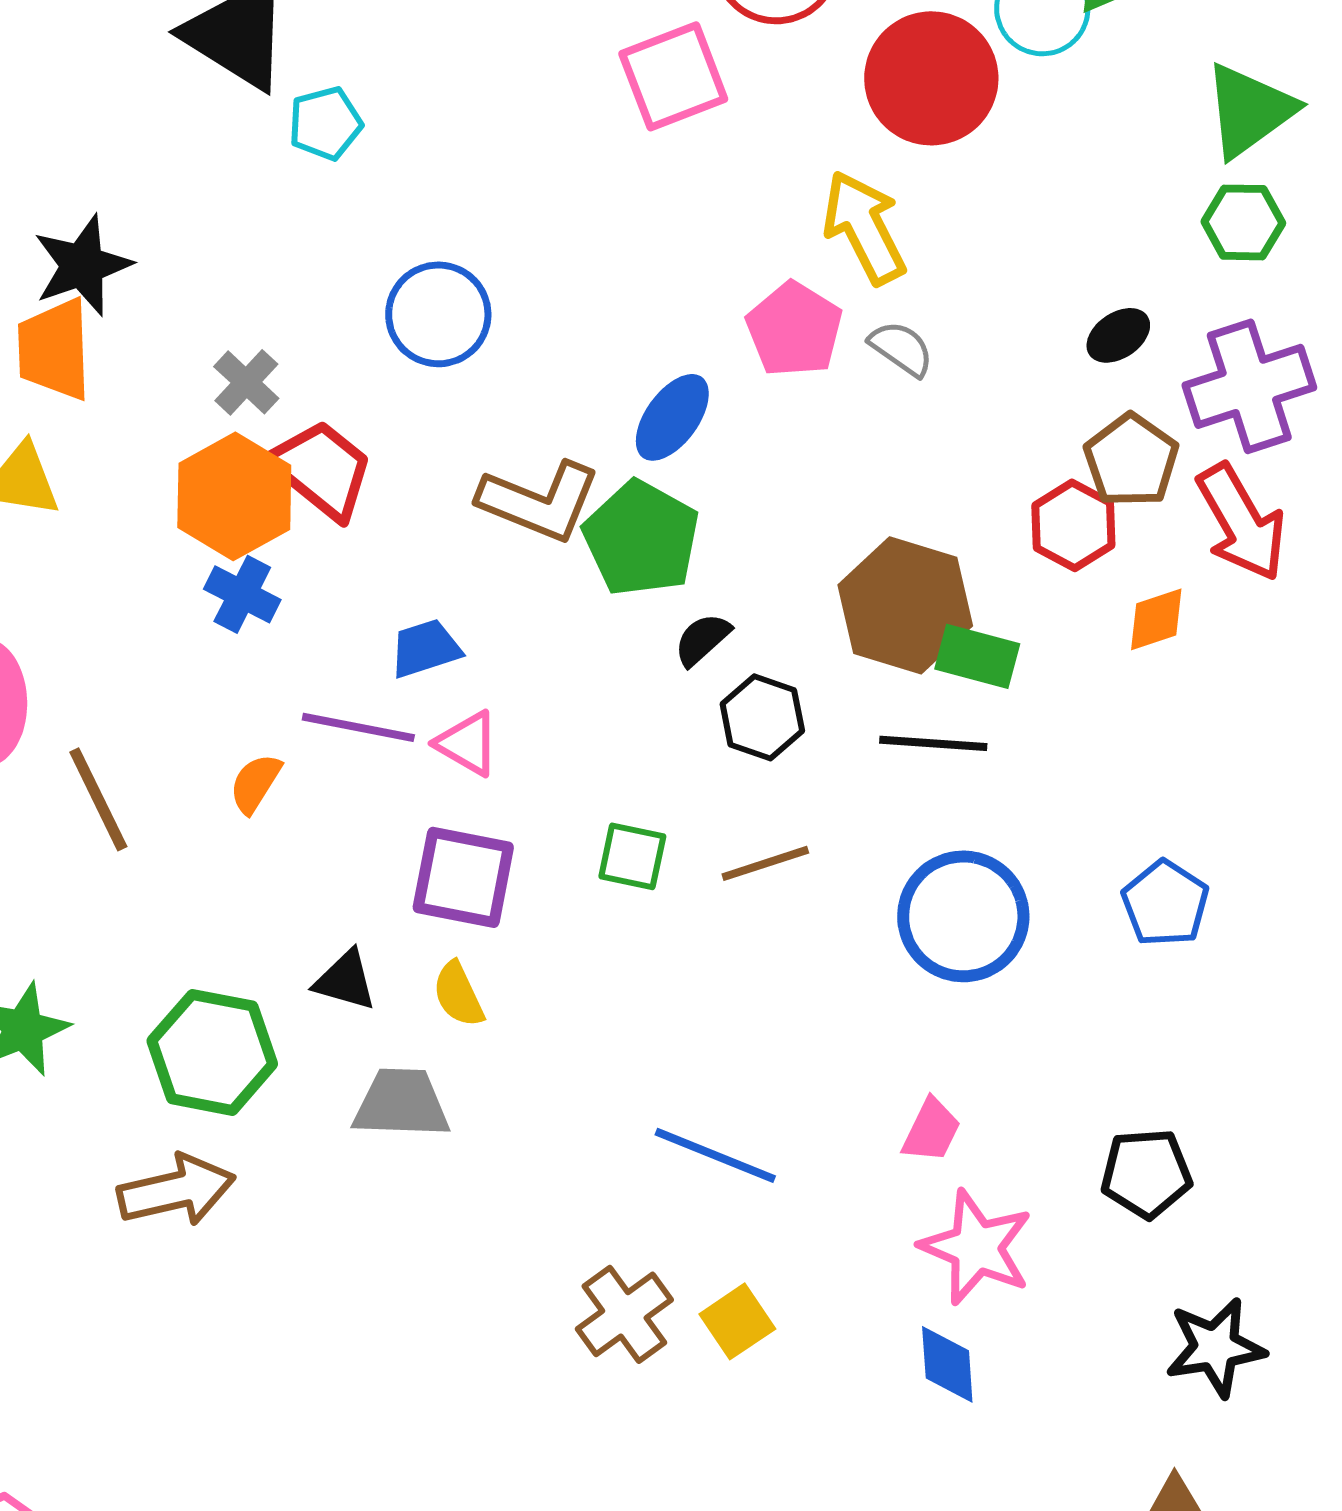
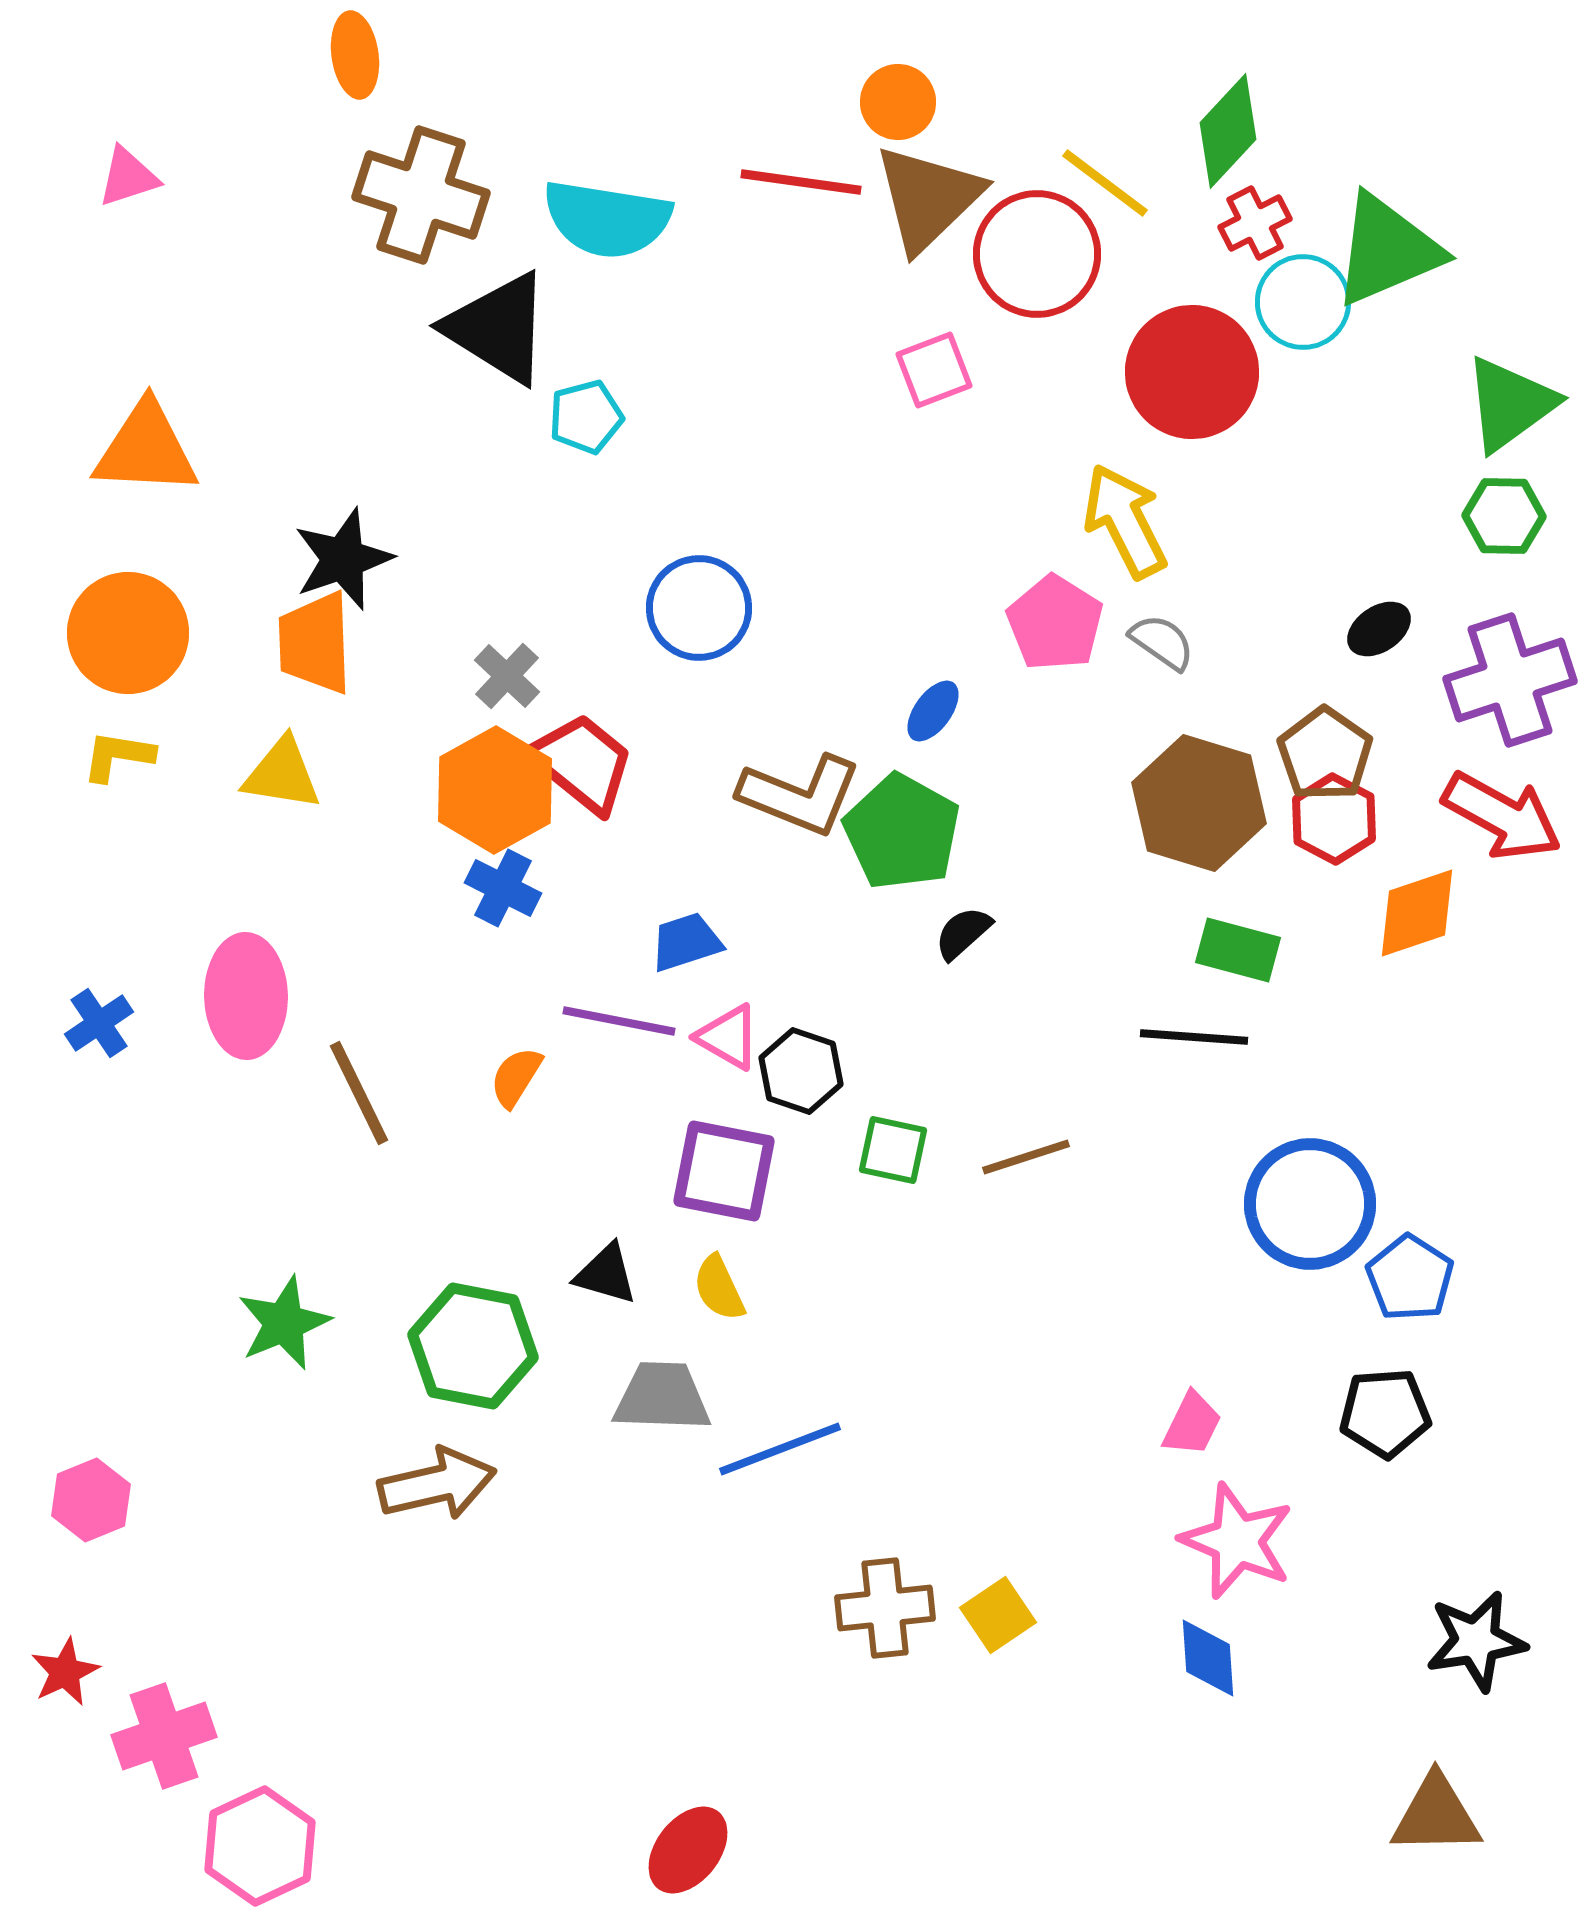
pink square: (673, 76) -> (934, 370), size x0.7
blue ellipse: (672, 417) -> (933, 711), size x0.7
brown pentagon: (1131, 460) -> (1325, 754), moved
red arrow: (1241, 522) -> (1502, 816), turned -31
brown hexagon: (905, 605) -> (1199, 803), moved
orange diamond: (1156, 619) -> (1417, 913), size x1.4
black hexagon: (762, 717) -> (801, 1071), moved
blue pentagon: (1165, 903) -> (1410, 1278), moved
blue circle: (963, 916) -> (1310, 1204), moved
blue line: (715, 1155) -> (780, 1449), moved, turned -43
black pentagon: (1146, 1173) -> (1385, 1413), moved
brown cross: (624, 1314) -> (885, 1608), turned 30

